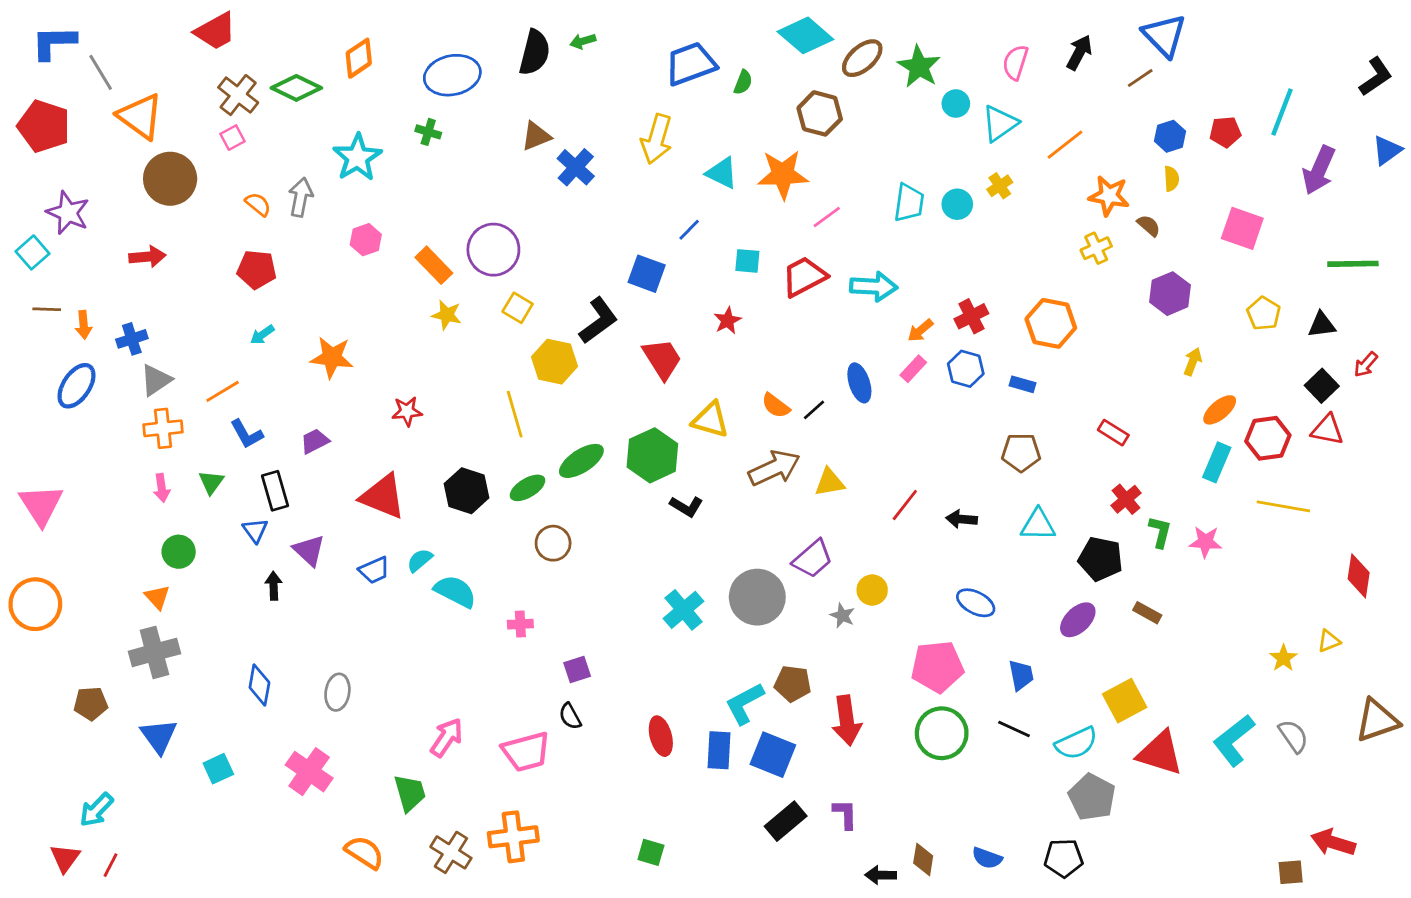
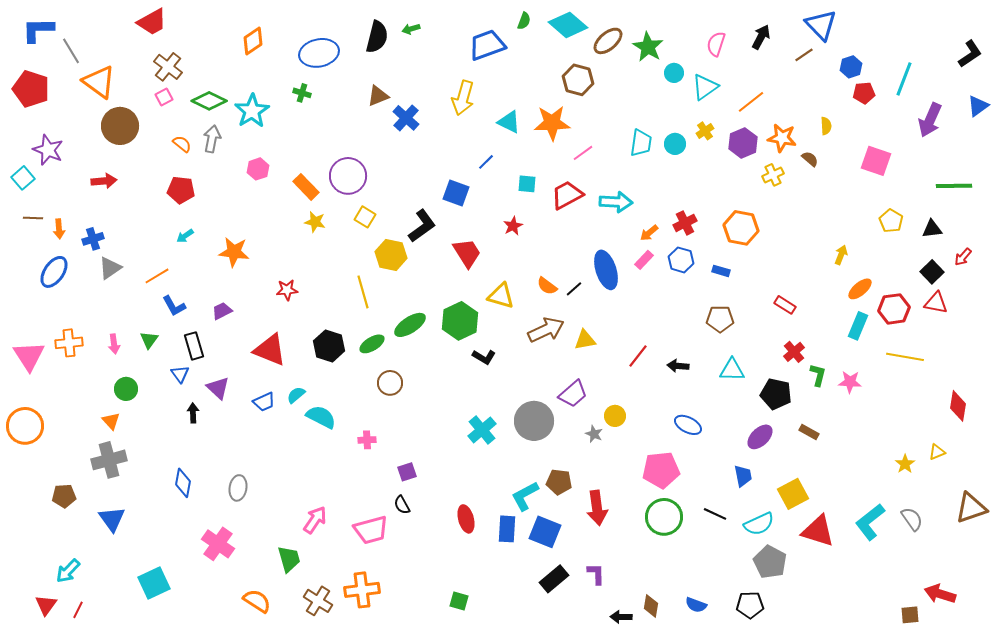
green semicircle: (743, 82) -> (524, 21), moved
green diamond: (296, 88) -> (209, 101), moved
blue hexagon: (1170, 136) -> (851, 67), moved
purple hexagon: (1170, 294) -> (743, 143), moved
blue ellipse: (859, 383) -> (606, 270), size x1.4
orange cross: (163, 428) -> (69, 343), moved
blue trapezoid: (1021, 675) -> (743, 476), moved
cyan square: (218, 769) -> (154, 583), moved, size x1.5

